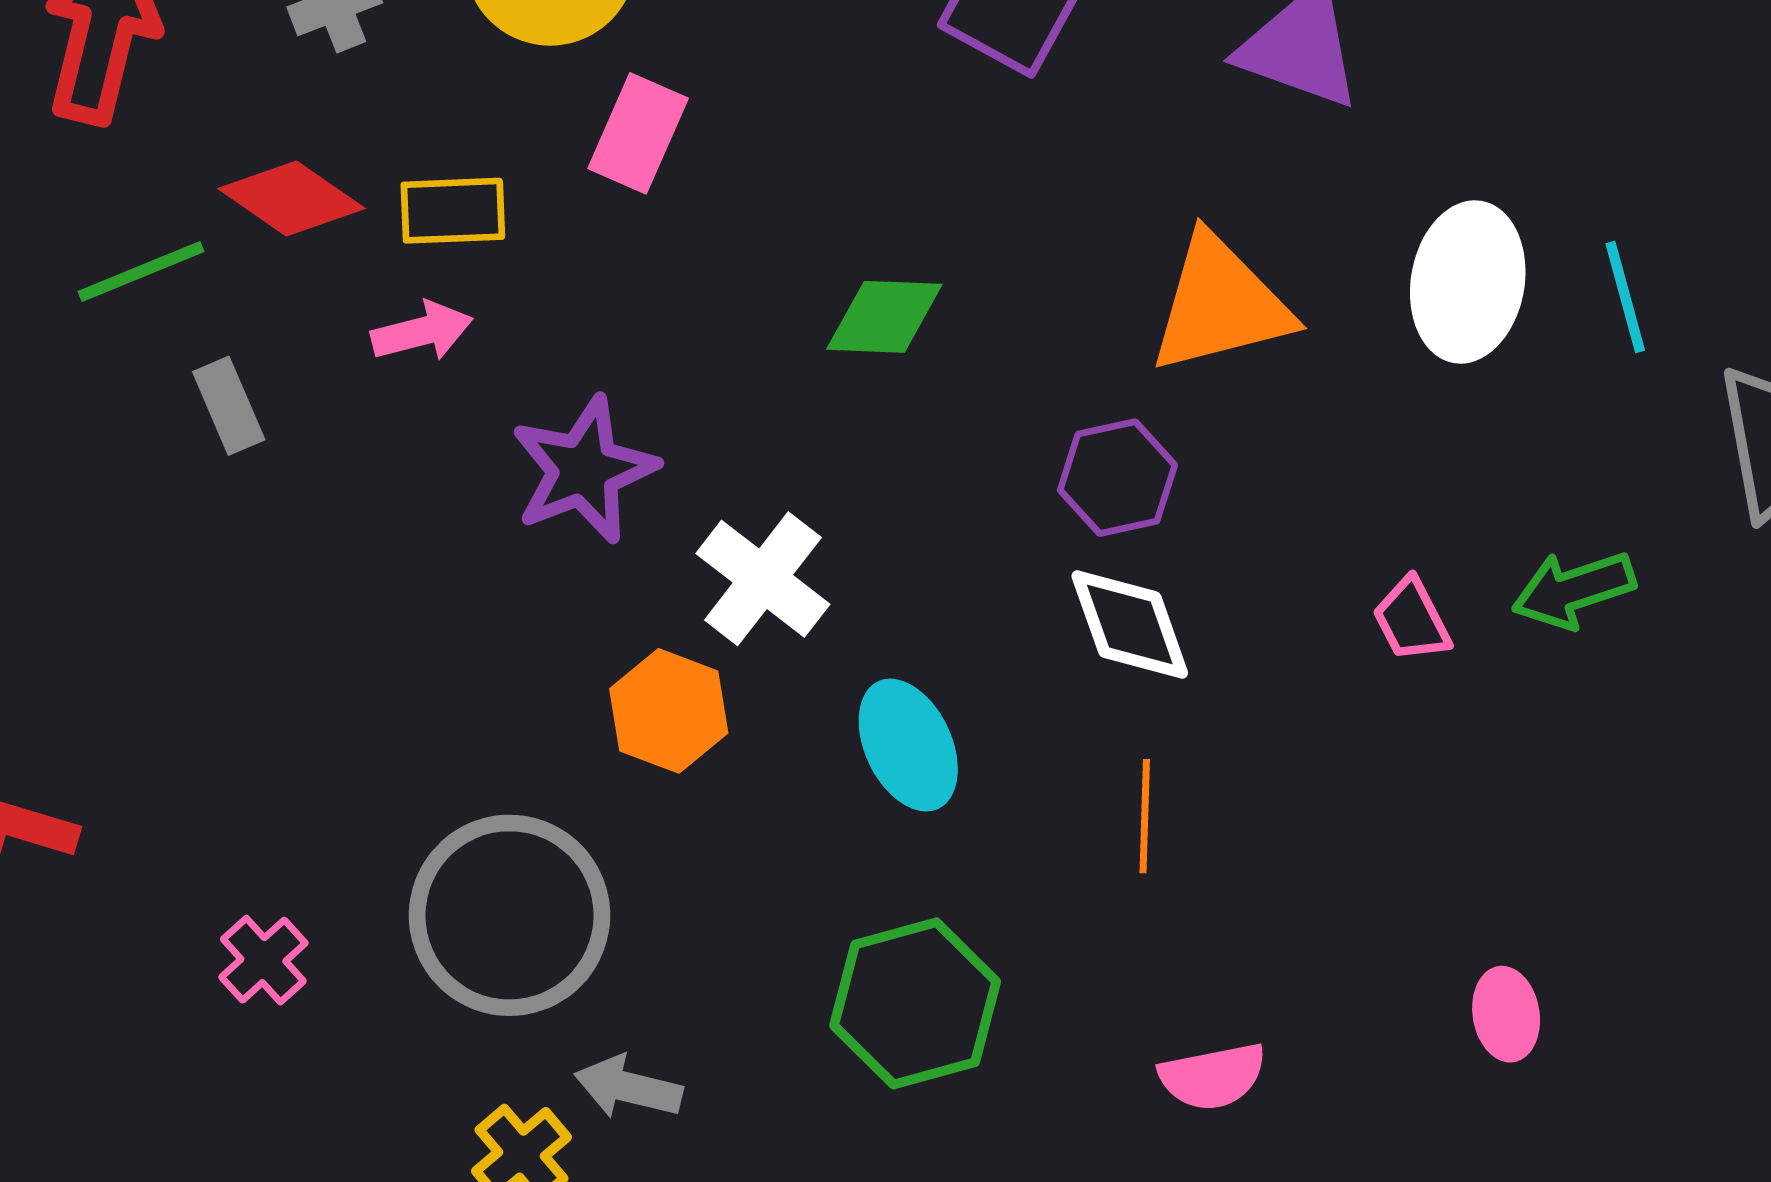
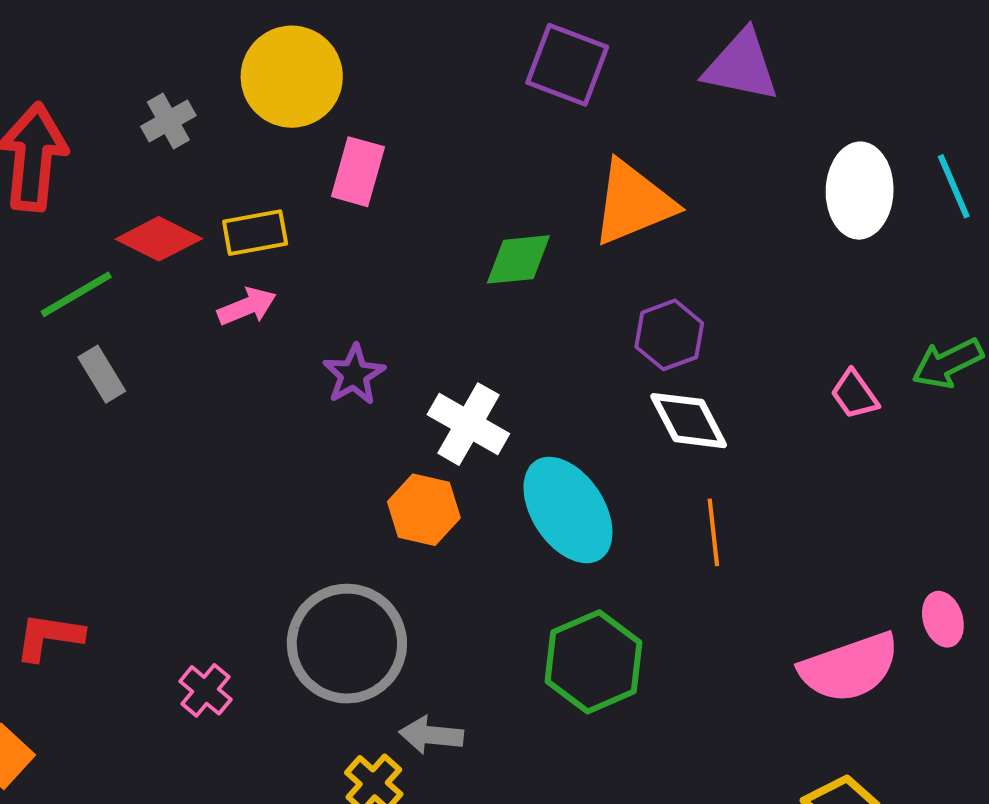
orange triangle: (1220, 304) -> (633, 203), moved
gray rectangle: (229, 406) -> (102, 374), moved
purple star: (584, 470) -> (354, 375), size x0.7
cyan ellipse: (908, 745) -> (568, 510), size x1.4
pink semicircle: (1213, 1076) -> (849, 667), moved, size x1.6

